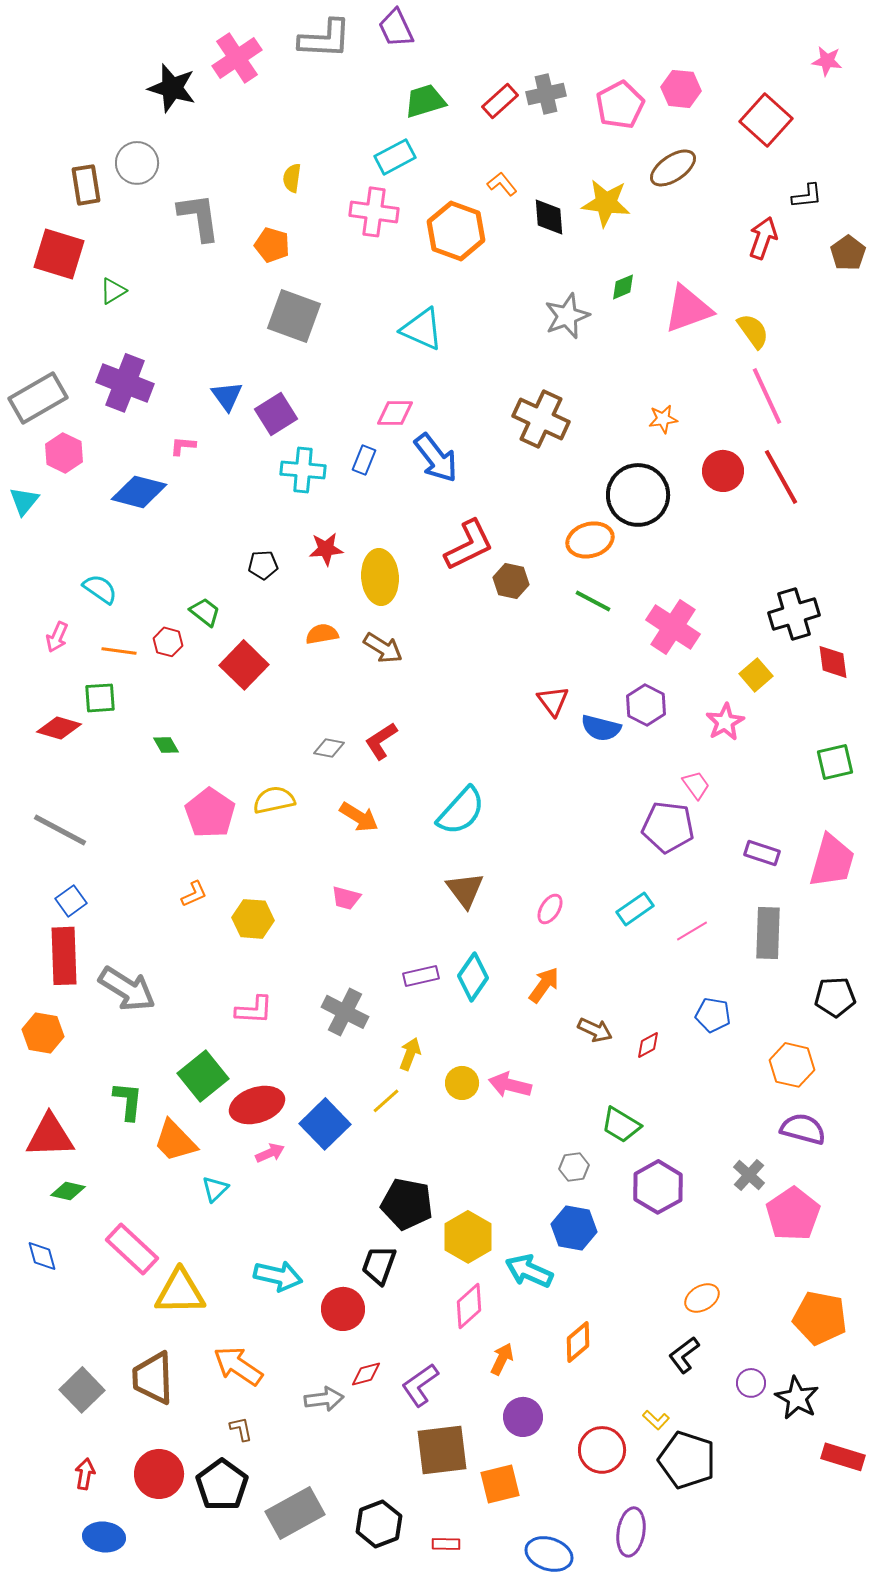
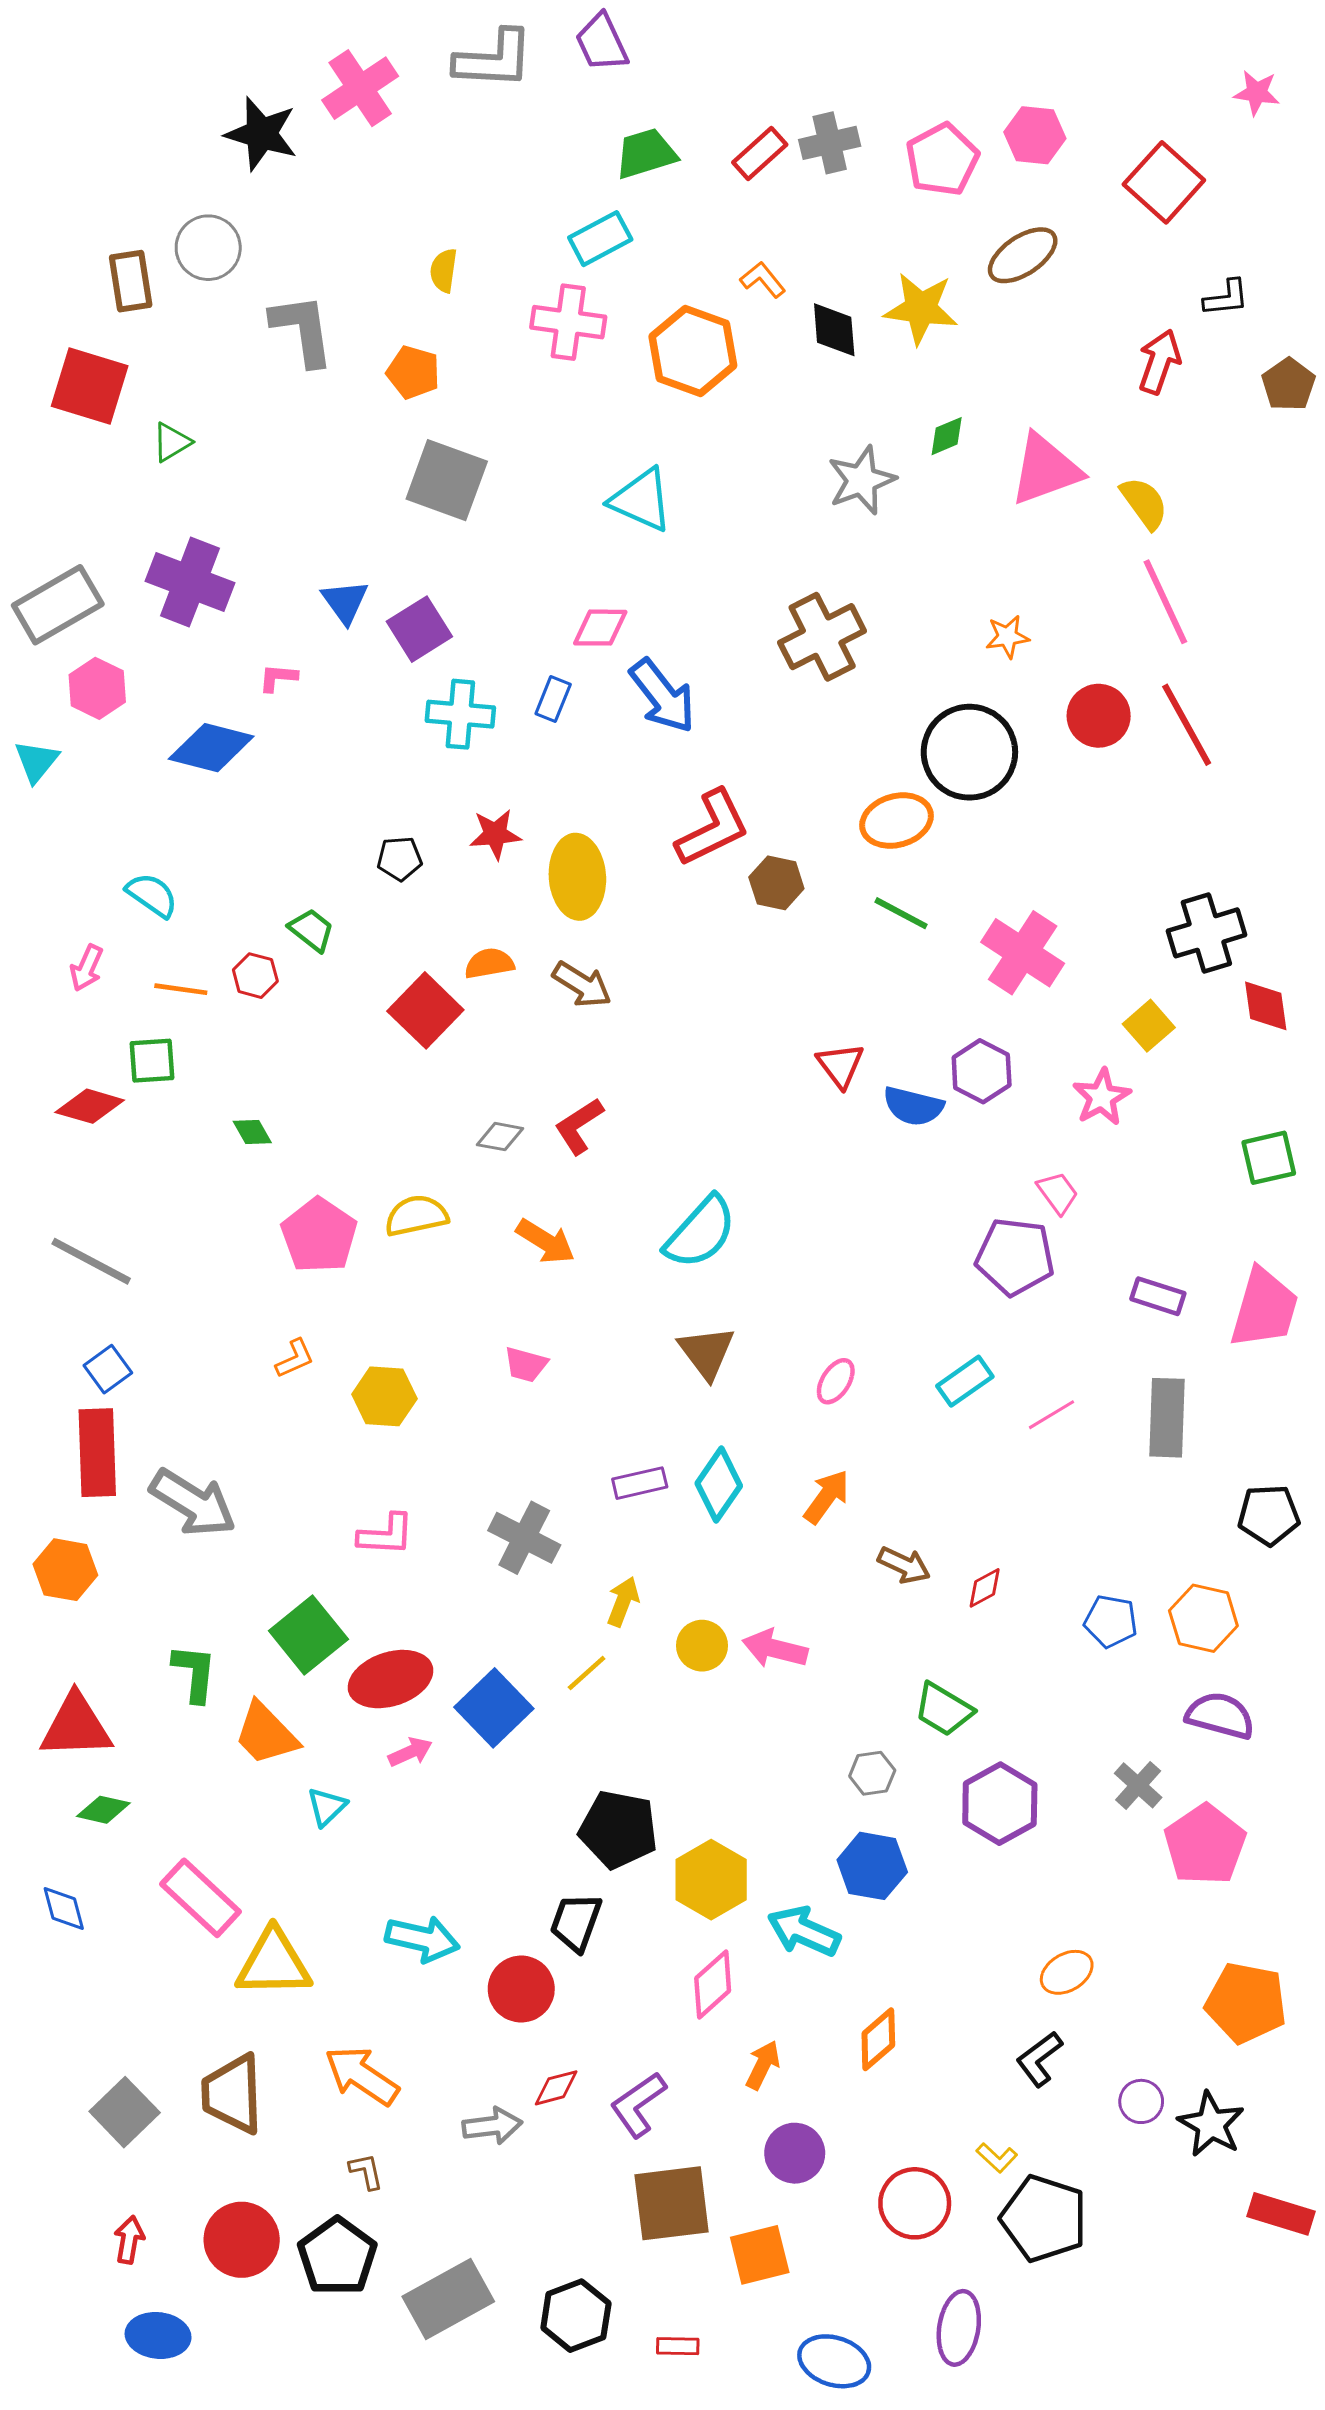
brown cross: (541, 419) -> (822, 637), turned 38
red square: (244, 665) -> (425, 1010), moved
blue pentagon: (713, 1015) -> (1111, 1621), moved

